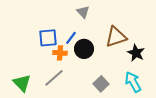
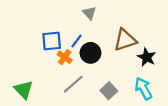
orange cross: (60, 53) -> (65, 57), turned 32
gray line: (54, 78) -> (73, 84), moved

